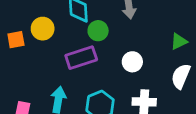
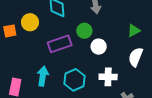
green circle: (98, 31) -> (84, 31), moved

